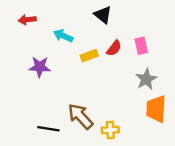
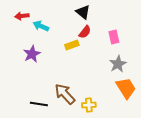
cyan arrow: (63, 36) -> (41, 26), moved
red semicircle: (114, 48) -> (85, 32), moved
purple star: (40, 67) -> (32, 54), turned -30
orange trapezoid: (156, 109) -> (126, 88), turned 145

